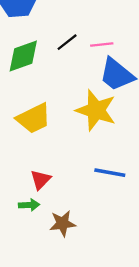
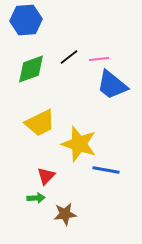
yellow star: (96, 110) -> (79, 144), moved

